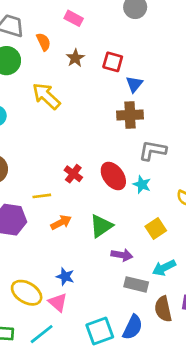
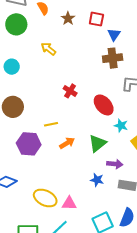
yellow arrow: (46, 96) -> (48, 49), size x0.7
red cross: (73, 174) -> (70, 91), moved
cyan star: (142, 184) -> (121, 126), moved
blue star: (65, 277) -> (97, 180), moved
pink triangle: (58, 302) -> (69, 203), turned -35

